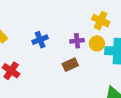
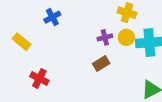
blue cross: (40, 40) -> (52, 17), moved

